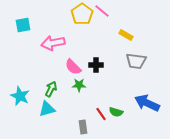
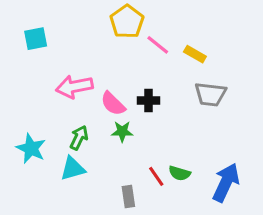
pink line: (102, 11) -> (158, 45), moved
pink arrow: (53, 43) -> (74, 87), moved
blue arrow: (147, 103) -> (226, 183), moved, turned 90

